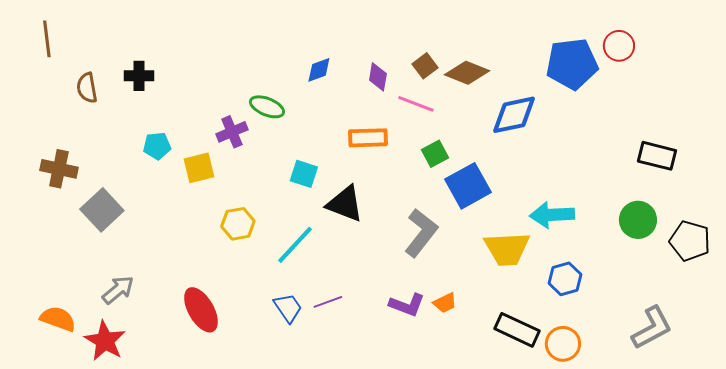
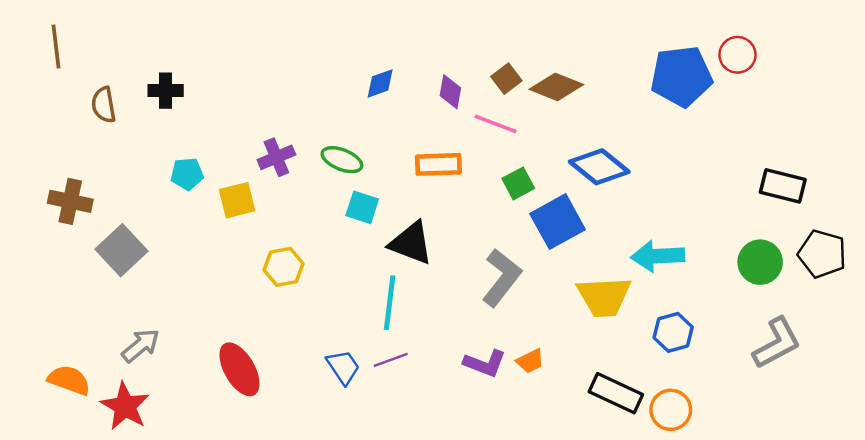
green ellipse: (267, 107) -> (342, 160), moved
blue diamond: (514, 115) -> (599, 167), moved, turned 51
black pentagon: (690, 241) -> (822, 254), moved
cyan line: (295, 245) -> (390, 303), moved, turned -36
gray L-shape: (652, 328) -> (777, 343), moved

